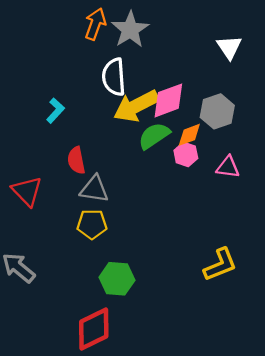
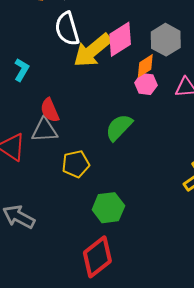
green semicircle: (154, 136) -> (119, 127), moved
gray triangle: (94, 189) -> (45, 130), moved

